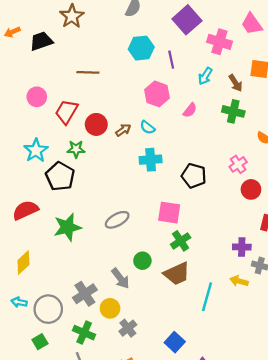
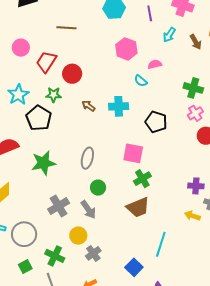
purple line: (171, 60) -> (150, 13), moved
pink semicircle: (190, 110) -> (155, 64), turned -144
green cross: (233, 111) -> (193, 88), moved
cyan semicircle: (147, 127) -> (141, 81), moved
brown arrow: (123, 130) -> (88, 106), moved, turned -112
gray ellipse: (117, 220) -> (87, 158), turned -50
green circle: (142, 261) -> (98, 188), moved
gray cross: (85, 294) -> (59, 206), moved
cyan line: (207, 297) -> (161, 244), moved
green square: (40, 342) -> (25, 267), moved

